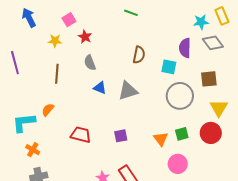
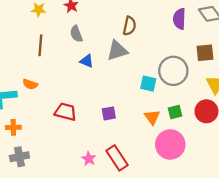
cyan square: (169, 67) -> (148, 84), moved
gray triangle: (128, 91) -> (117, 51), moved
orange semicircle: (48, 110) -> (30, 84), turned -112
orange cross: (33, 150) -> (13, 127), turned -32
pink circle: (178, 164) -> (170, 144), size x1.4

